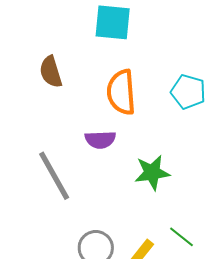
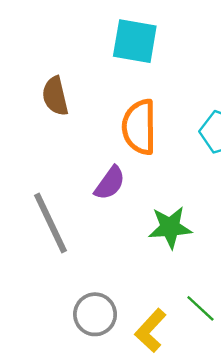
purple semicircle: (100, 140) -> (110, 183), turned -56

